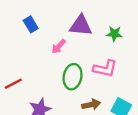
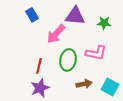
pink arrow: (59, 46) -> (56, 34), size x1.5
red line: (13, 84) -> (39, 66), moved, turned -49

